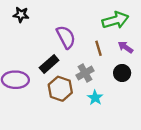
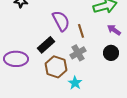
brown line: (98, 48) -> (81, 31), moved
cyan star: (95, 98) -> (75, 83), moved

